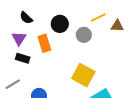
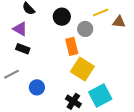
purple triangle: (19, 38) -> (20, 29), turned -35
orange rectangle: (44, 43) -> (72, 46), moved

